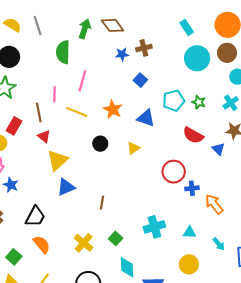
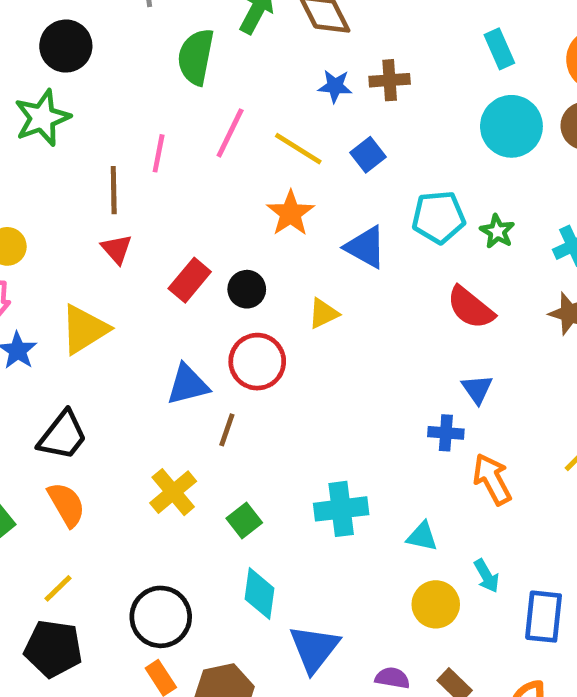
yellow line: (77, 112) -> (298, 149), moved
red rectangle: (14, 126) -> (190, 280), moved
blue triangle: (218, 149) -> (477, 389), moved
yellow triangle: (57, 160) -> (84, 329), moved
red circle: (174, 172) -> (257, 362), moved
blue triangle: (66, 187) -> (188, 385), moved
yellow cross: (84, 243) -> (173, 492), moved
yellow circle: (189, 264) -> (436, 604), moved

